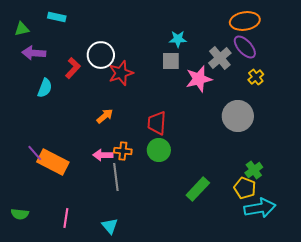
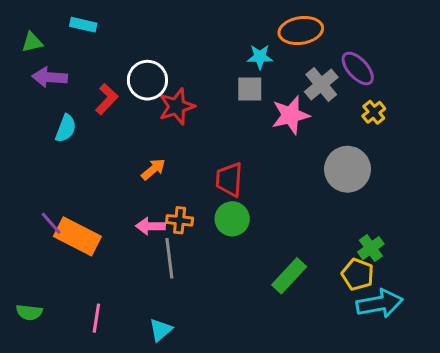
orange ellipse: (245, 21) -> (301, 30), moved
cyan triangle: (110, 226) -> (161, 330), turned 30

